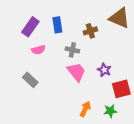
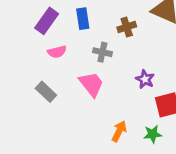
pink trapezoid: (76, 72) -> (91, 84), moved

